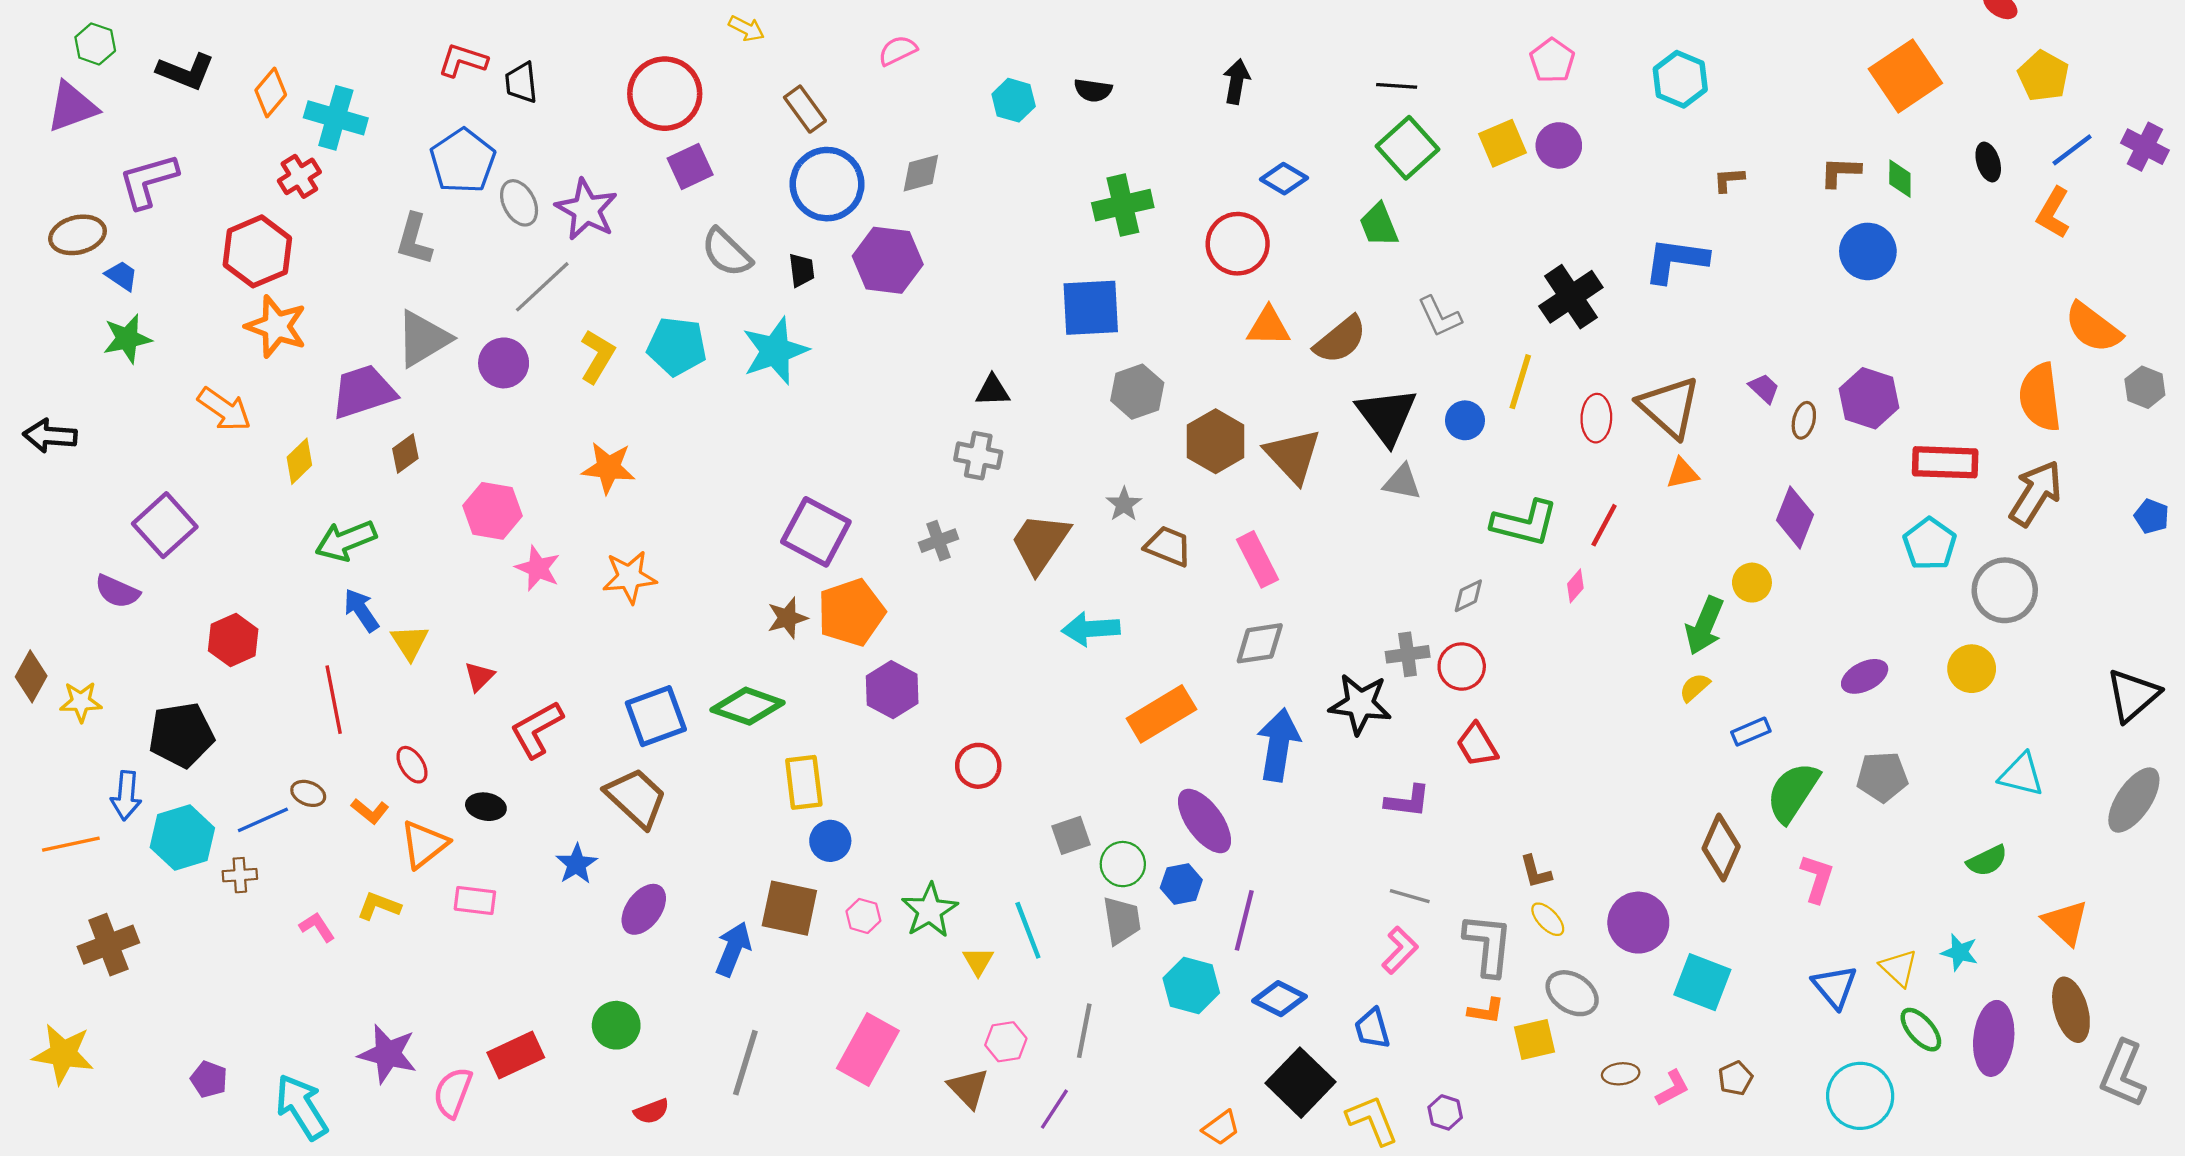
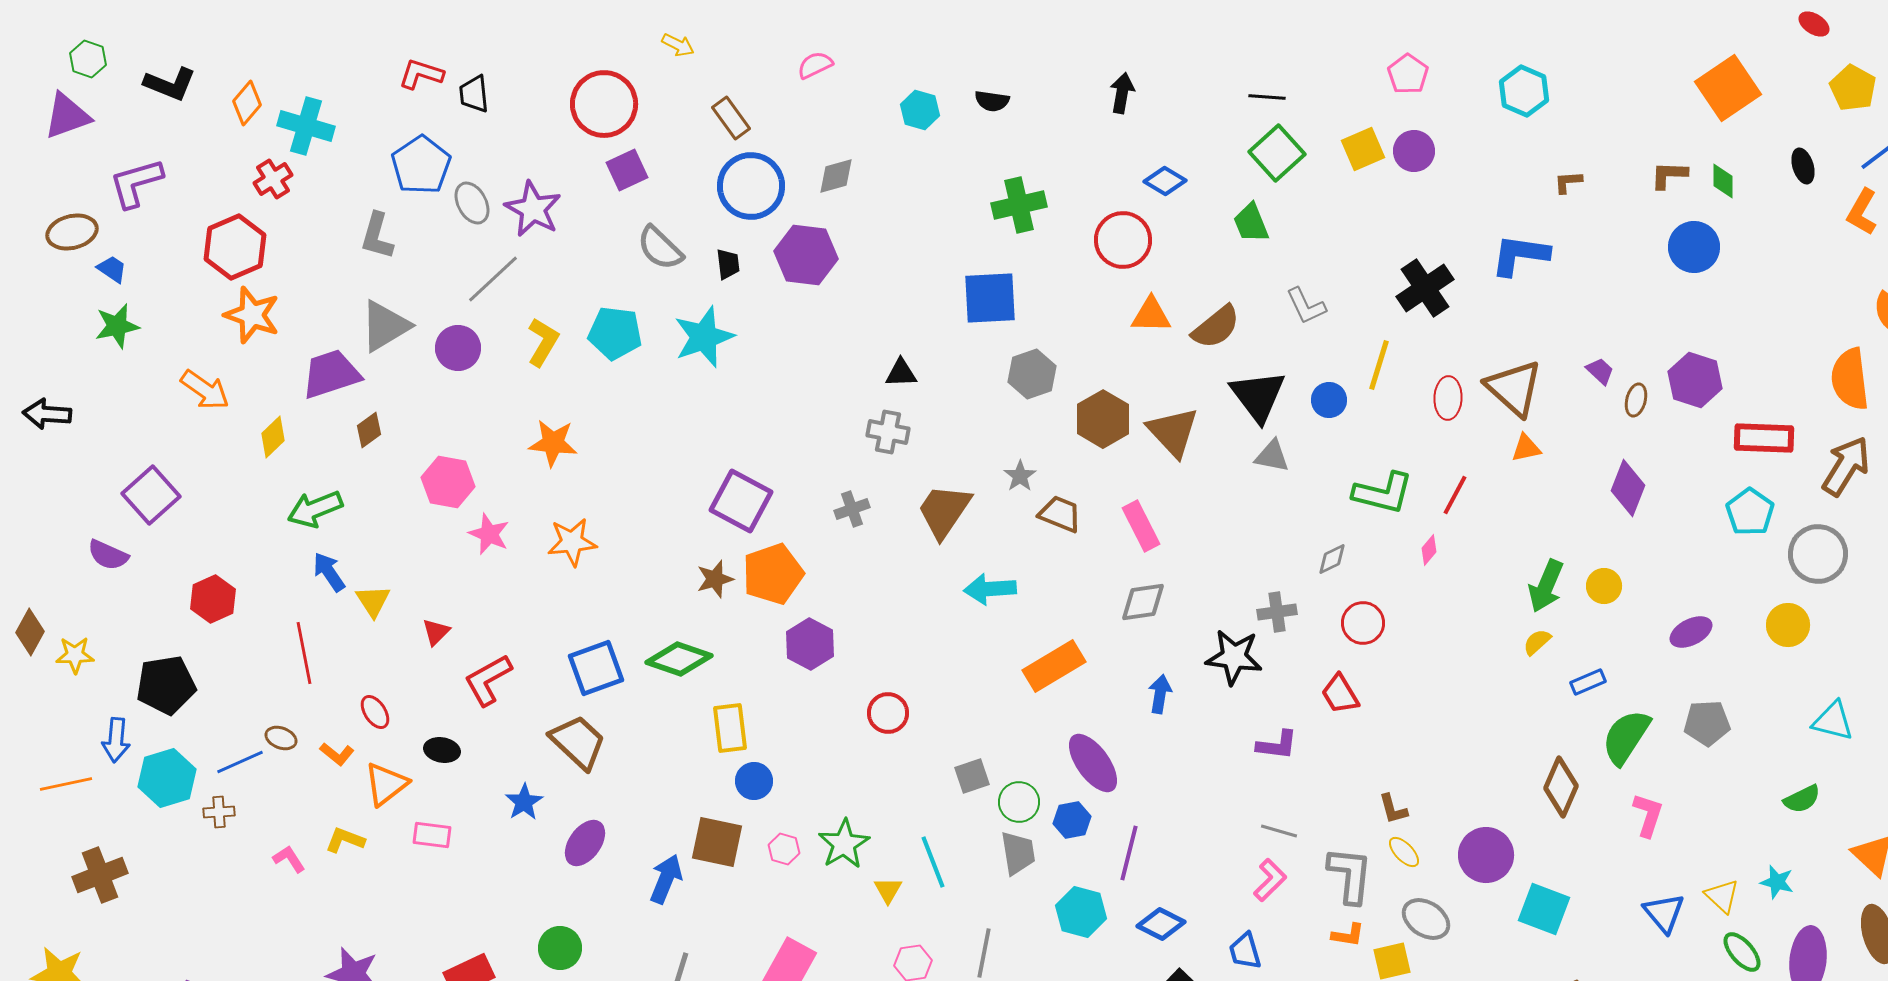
yellow circle: (1752, 583) -> (1604, 586), moved
red circle: (1462, 666) -> (1363, 623), moved
blue arrow: (1278, 745) -> (1160, 694), size x0.6

